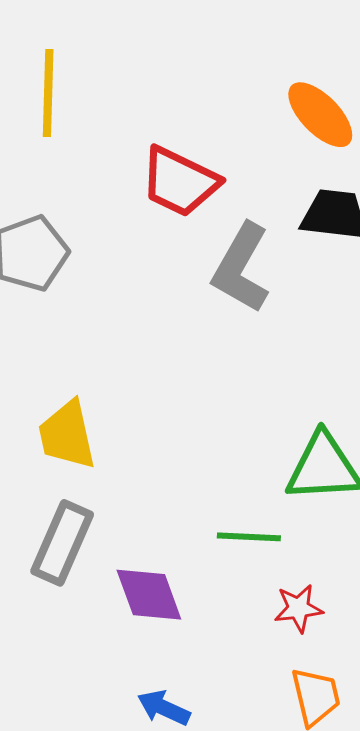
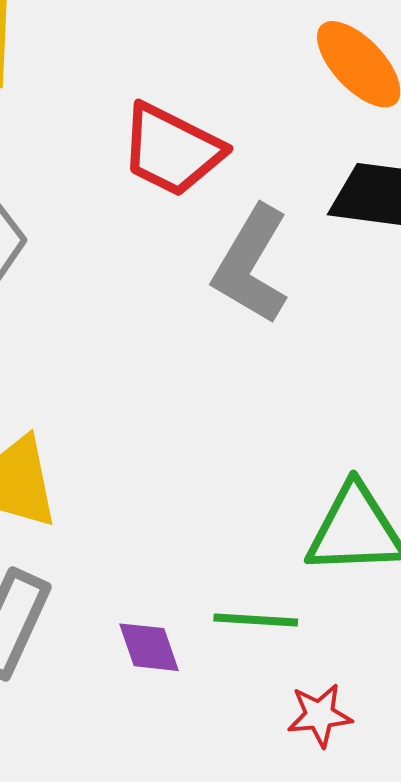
purple diamond: (149, 595) -> (149, 647), moved, size x0.7

